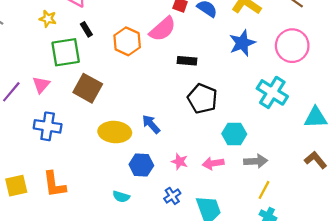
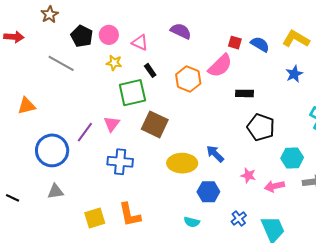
blue star: (242, 43) -> (294, 74), size x0.7
pink star: (180, 162) -> (248, 175), moved

